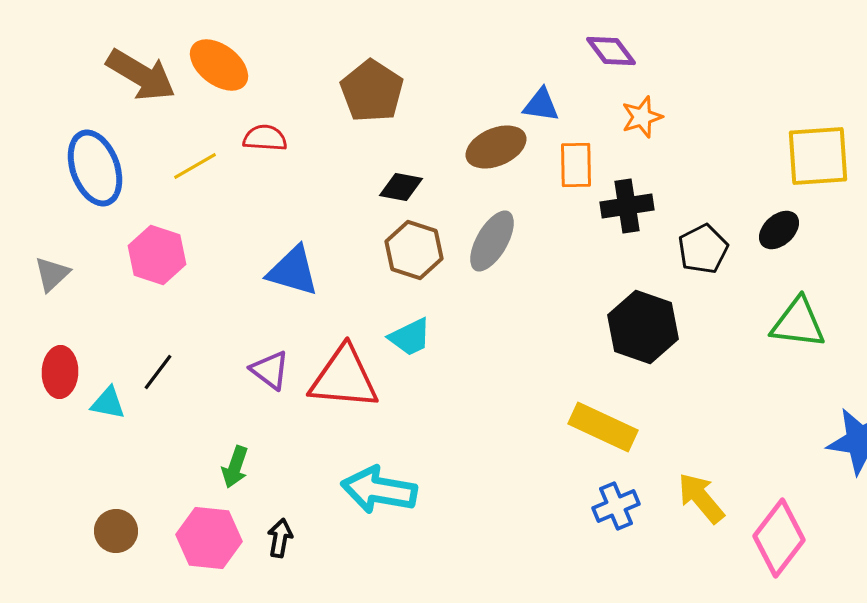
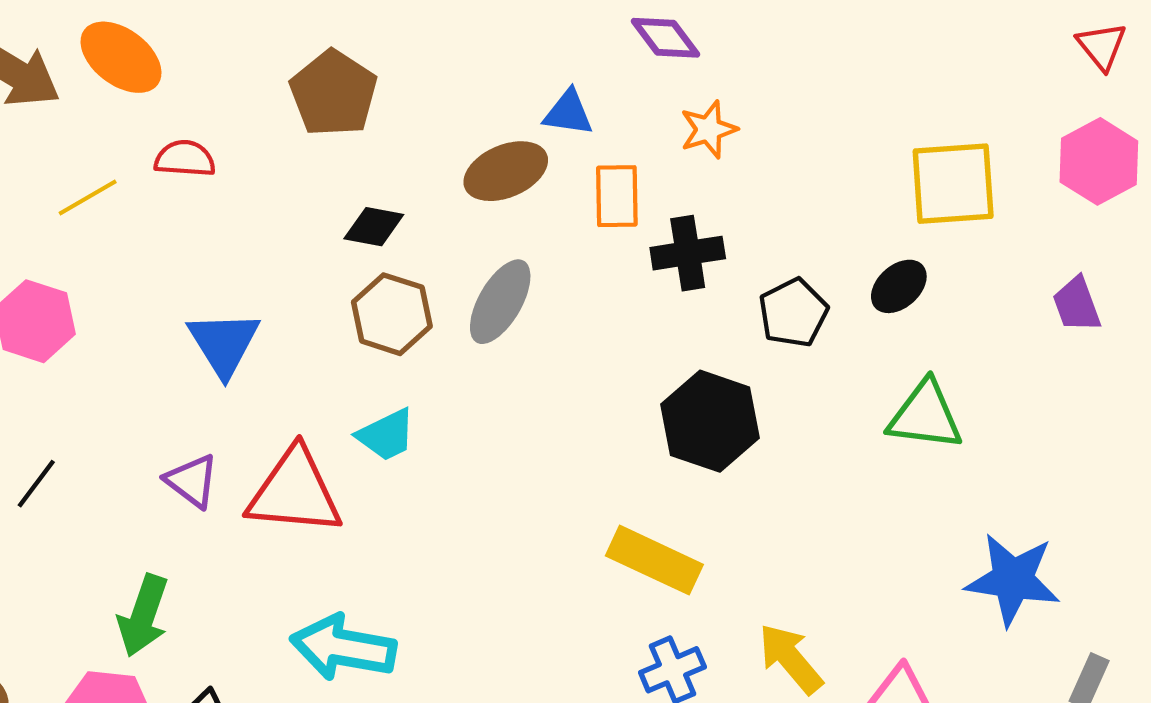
blue triangle: (293, 271) -> (224, 343), turned 42
green arrow: (235, 467) -> (143, 616), size x1.4

